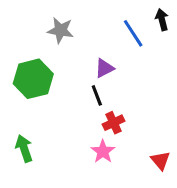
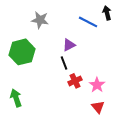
blue line: (133, 33) -> (88, 22), turned -30
pink star: (103, 151) -> (97, 85), moved
red triangle: (160, 161) -> (98, 107), moved

